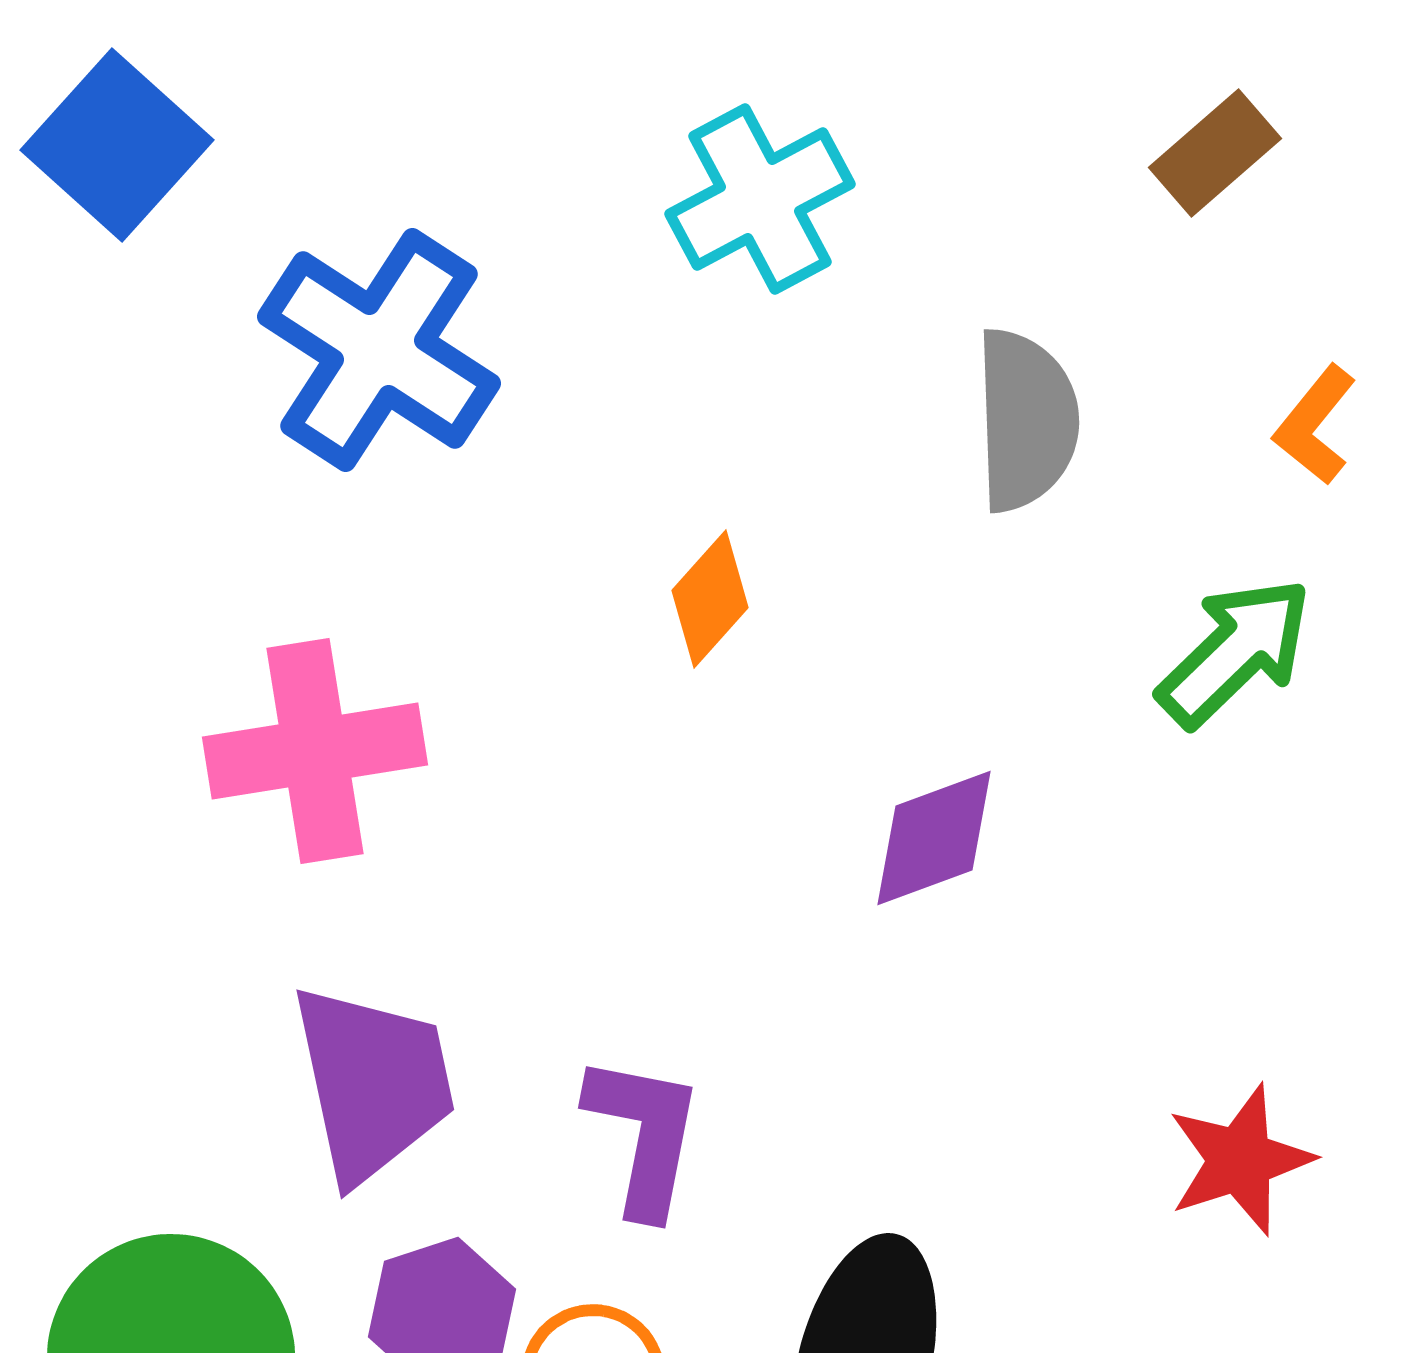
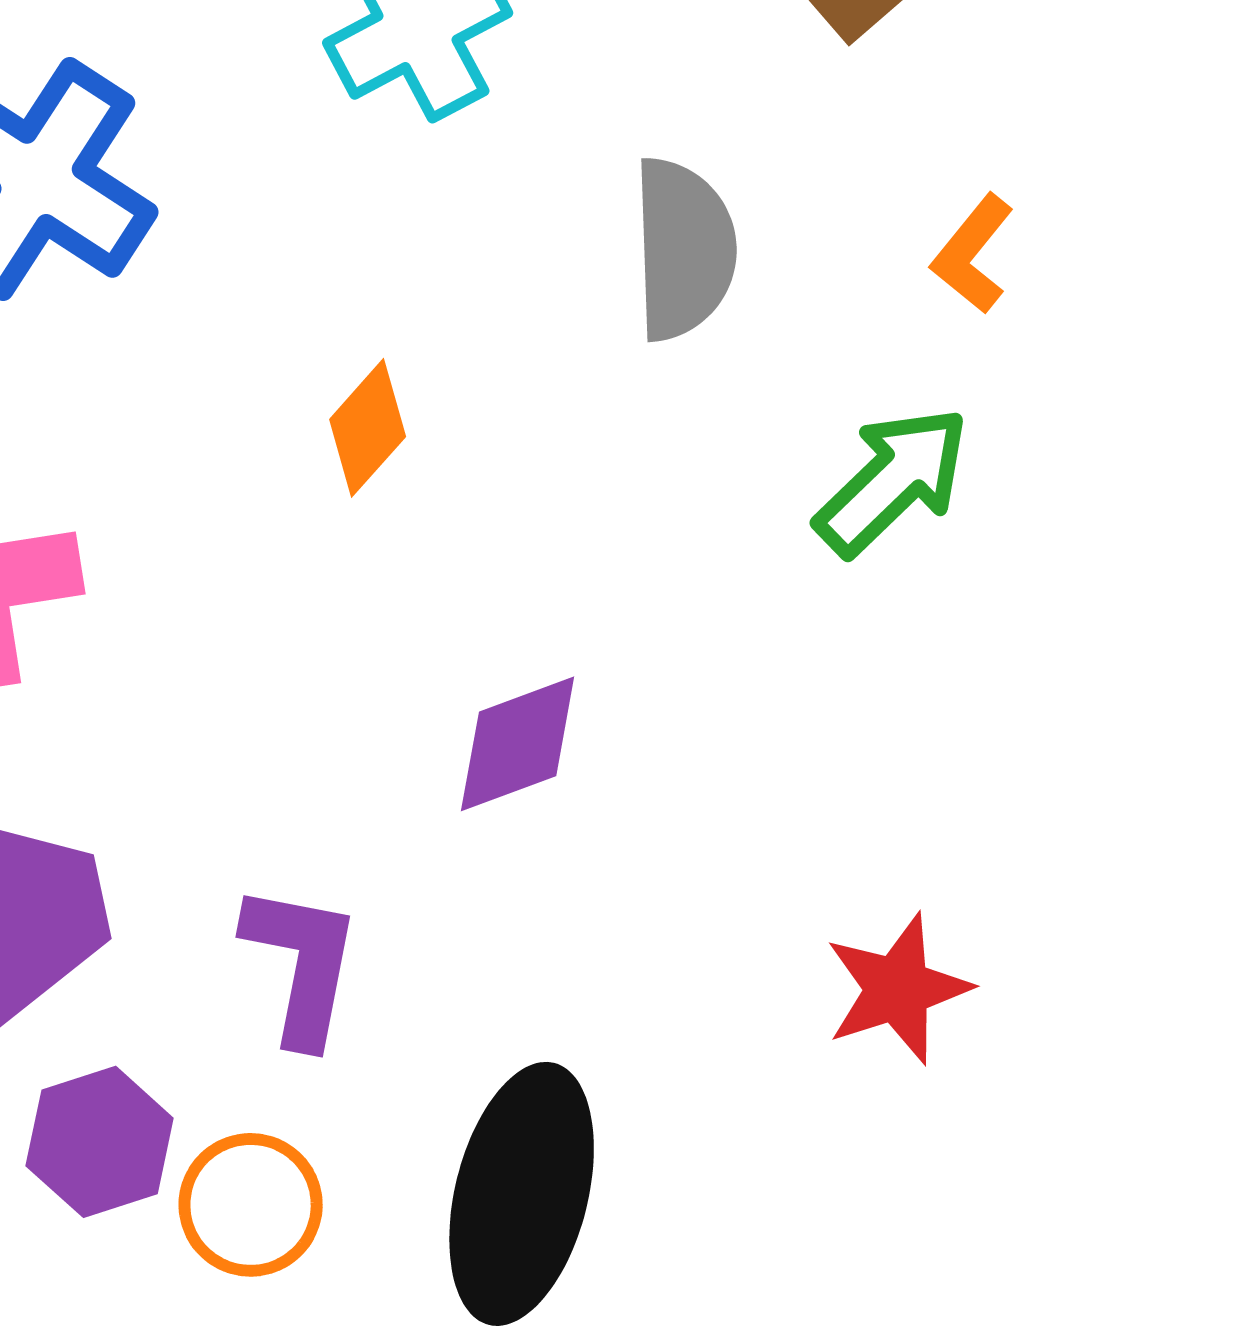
purple diamond: (934, 838) -> (518, 744), moved

